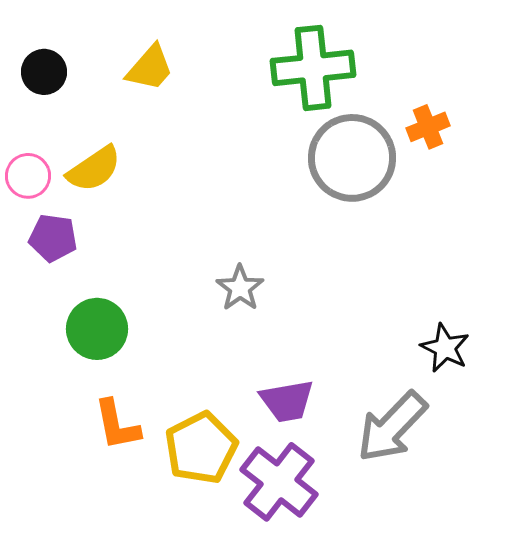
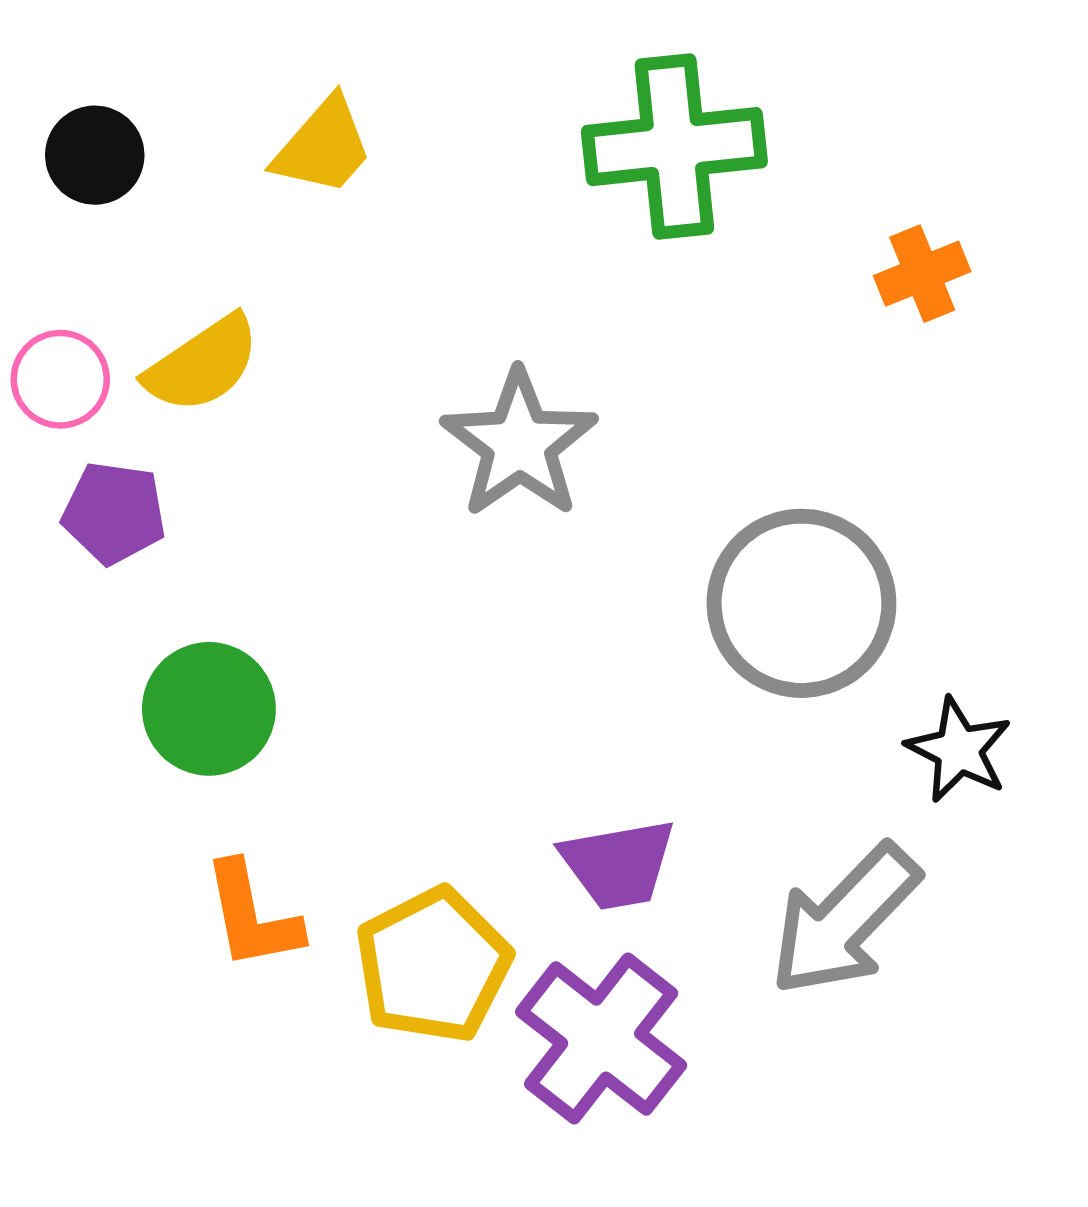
gray circle: (352, 158) -> (801, 603), moved
gray star: (240, 288) -> (519, 444), moved, size x1.5

